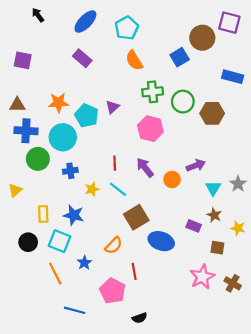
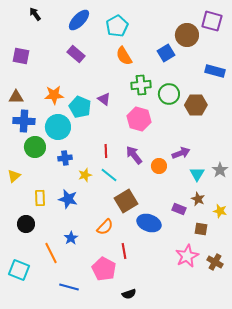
purple triangle: (113, 107) -> (104, 99), turned -40
cyan square: (59, 241) -> (19, 270), moved
blue star: (84, 263) -> (71, 238), moved

